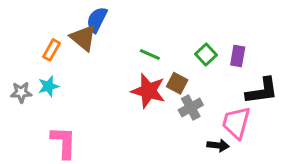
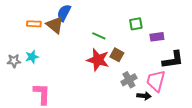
orange rectangle: (51, 50) -> (34, 24), moved, turned 64
green square: (206, 55) -> (136, 24), moved, turned 32
purple rectangle: (238, 56) -> (157, 37), turned 72
gray cross: (191, 107) -> (129, 80), moved

